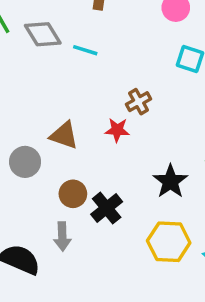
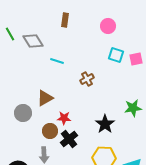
cyan line: (85, 50) -> (57, 61), moved
red star: (117, 130) -> (64, 118), moved
brown triangle: (64, 135) -> (45, 98), turned -48

